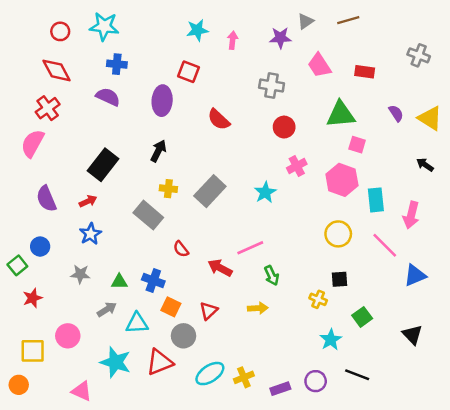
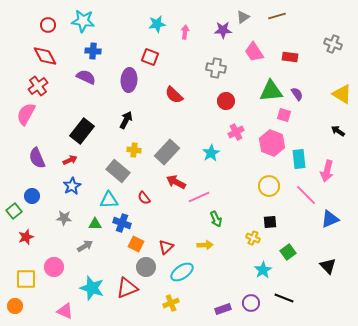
purple semicircle: (396, 113) -> (297, 94), moved
red arrow: (220, 268) -> (176, 182), moved
cyan triangle: (137, 323) -> (109, 200), moved
cyan ellipse: (210, 374) -> (182, 272), moved
yellow cross: (244, 377) -> (171, 303), moved

